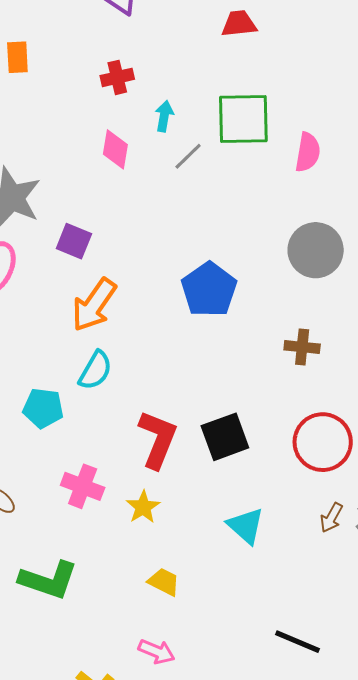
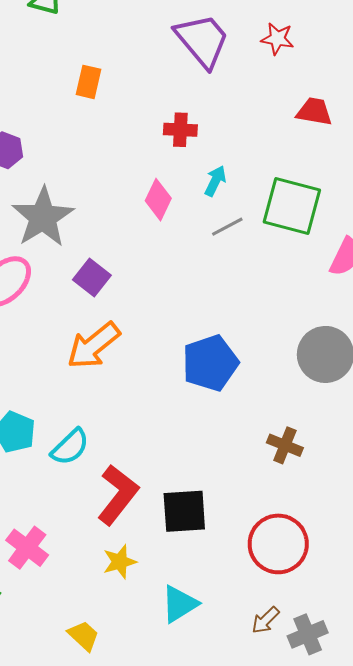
cyan semicircle: (95, 370) -> (70, 447), moved
pink cross: (83, 486) -> (27, 548), moved
yellow star: (143, 507) -> (120, 562), moved
cyan triangle: (246, 526) -> (179, 604), turned 30

